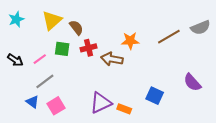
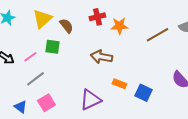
orange star: (130, 41) -> (119, 26), moved
red cross: (89, 48) -> (97, 17), moved
blue triangle: (33, 102) -> (20, 107), moved
orange rectangle: (124, 109) -> (119, 84), moved

